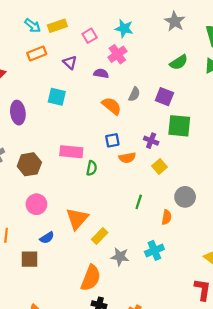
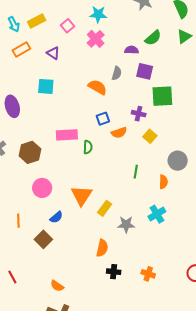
cyan arrow: (33, 26) -> (14, 24), turned 35
purple semicircle: (101, 73) -> (132, 50), moved
brown square: (30, 259) -> (43, 239), turned -36
orange semicircle: (91, 278) -> (102, 248), size x0.7

